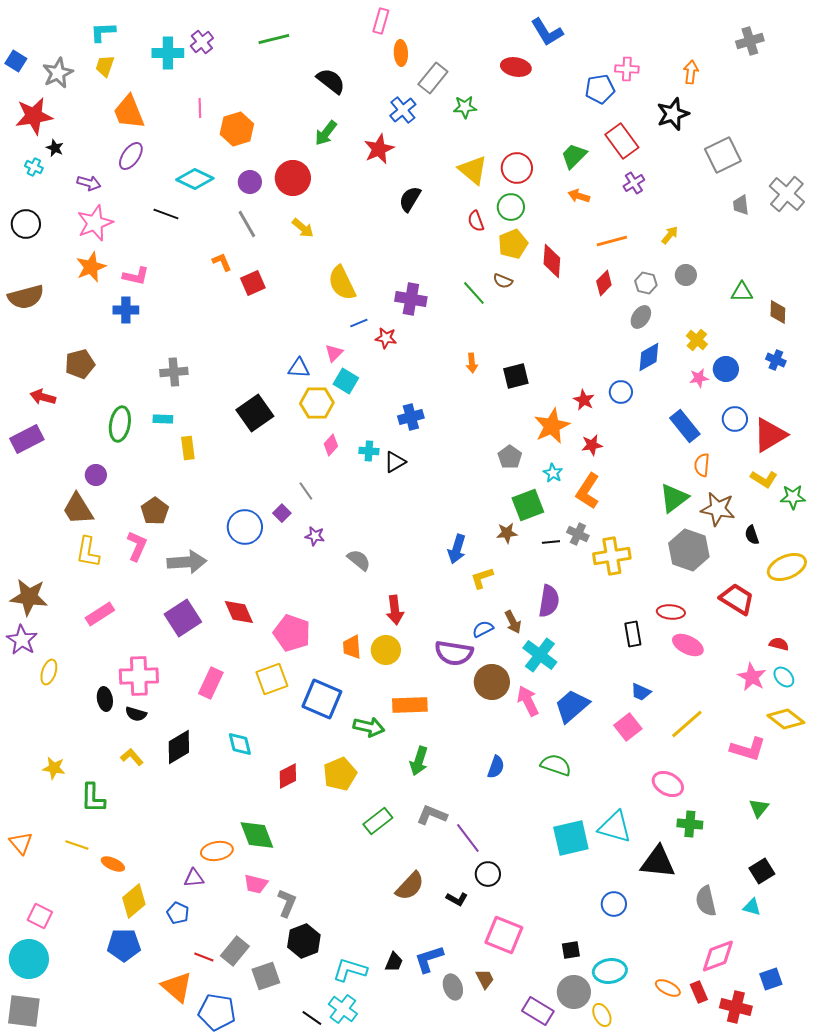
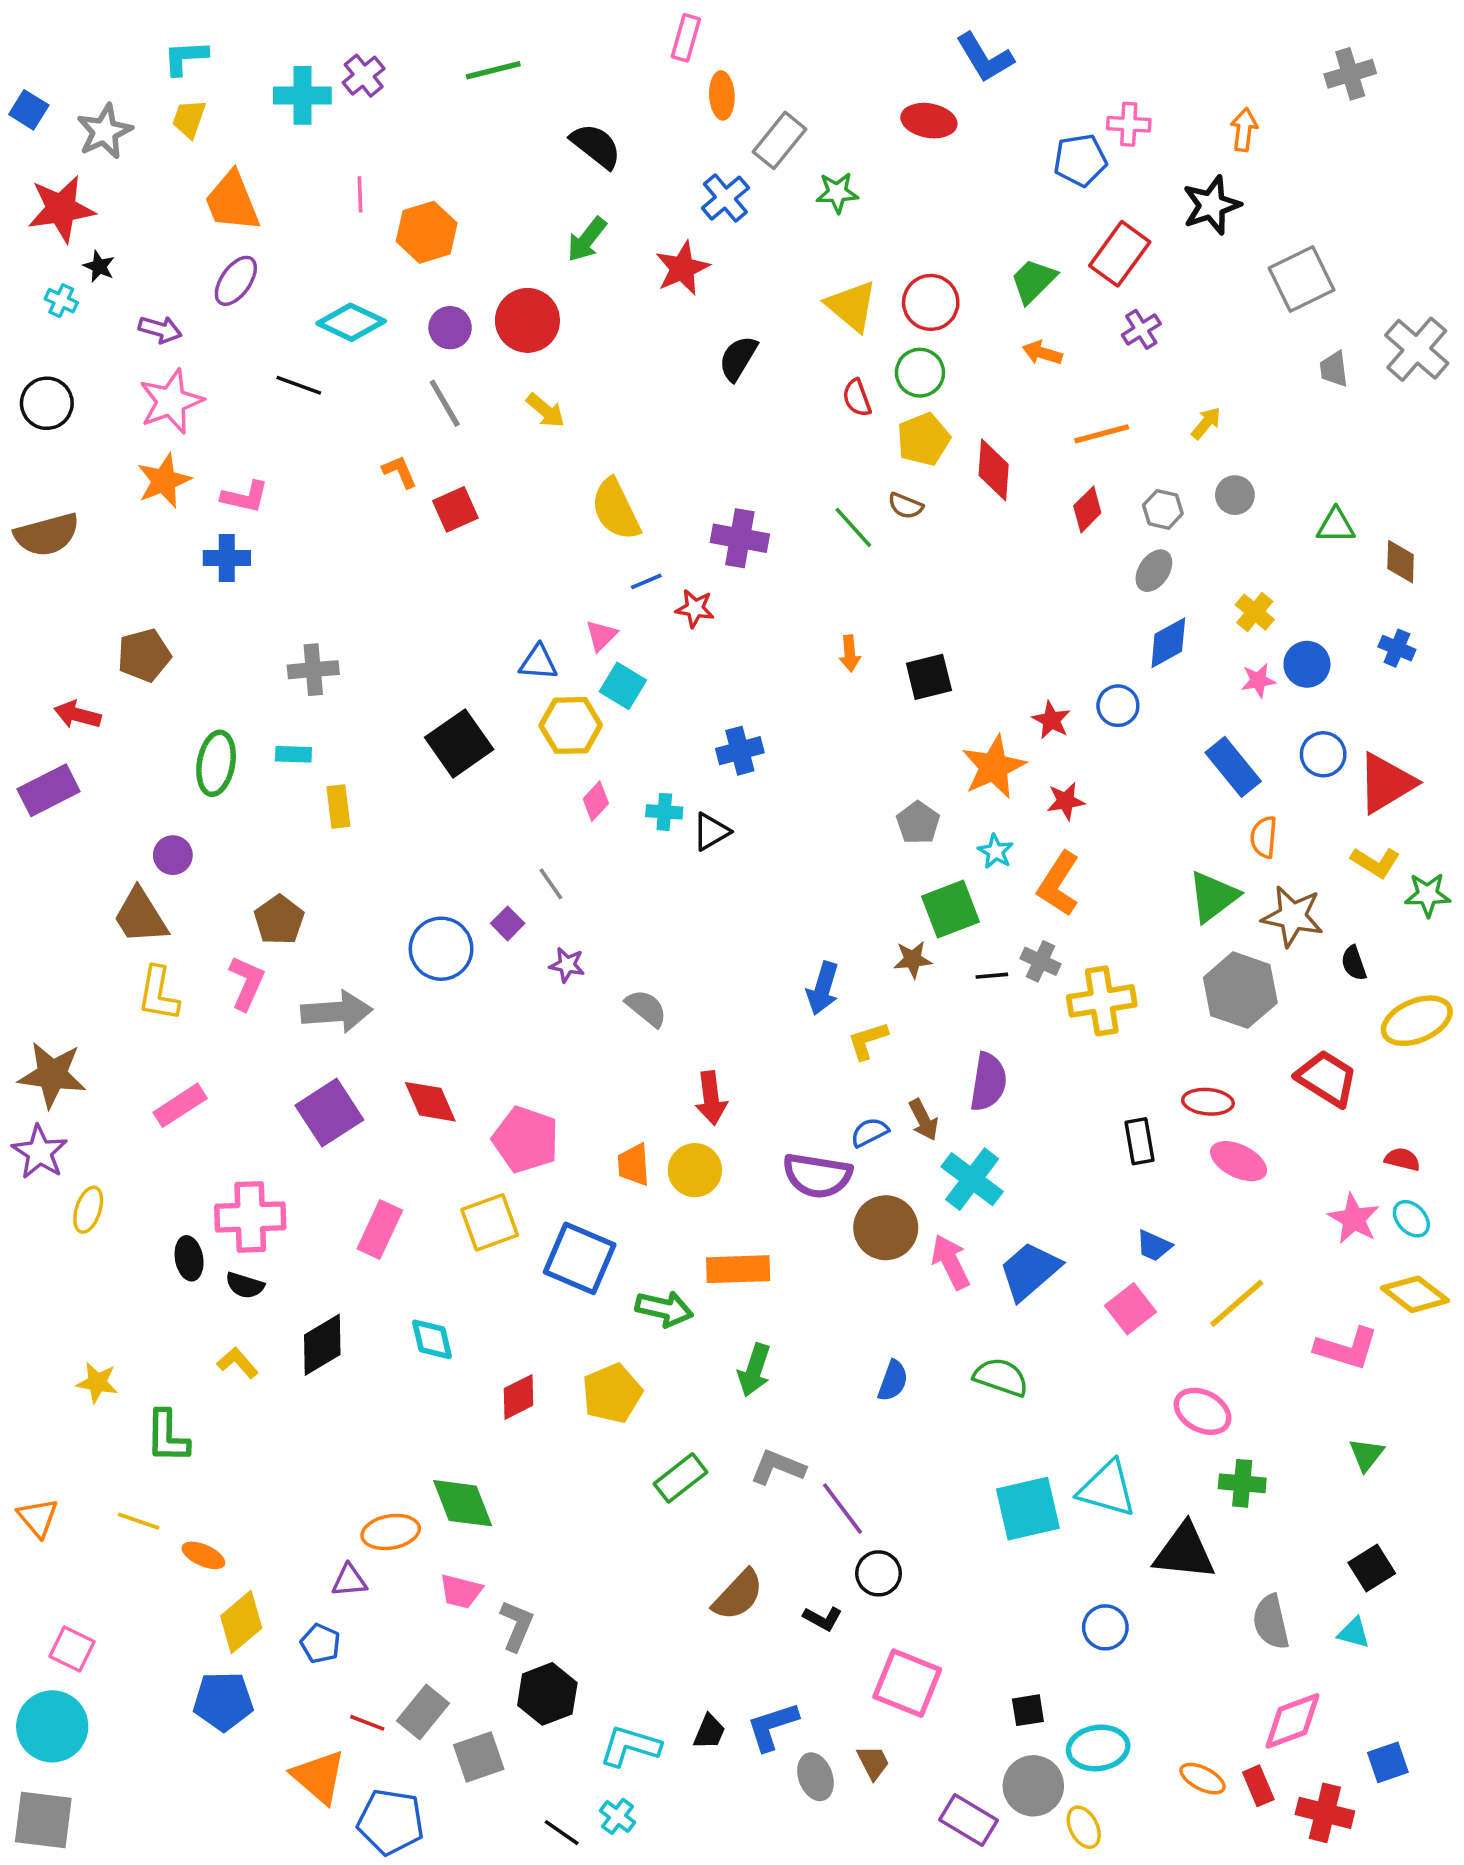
red rectangle: (622, 141) -> (1120, 254), turned 72
cyan cross: (343, 1009) -> (617, 1816), size x0.7

